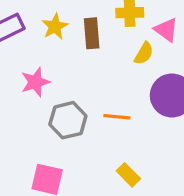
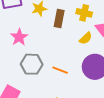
pink star: (35, 82) -> (19, 37), turned -30

